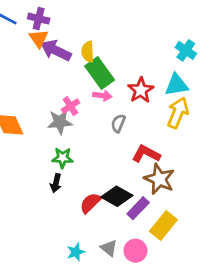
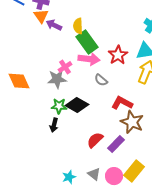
purple arrow: (56, 50) -> (54, 25), size x0.7
pink arrow: (102, 95) -> (89, 59), size x1.5
gray semicircle: (118, 123) -> (101, 80), turned -72
black diamond: (117, 196) -> (77, 105), moved
red semicircle: (90, 203) -> (95, 140), moved
yellow rectangle: (163, 225) -> (134, 171), moved

